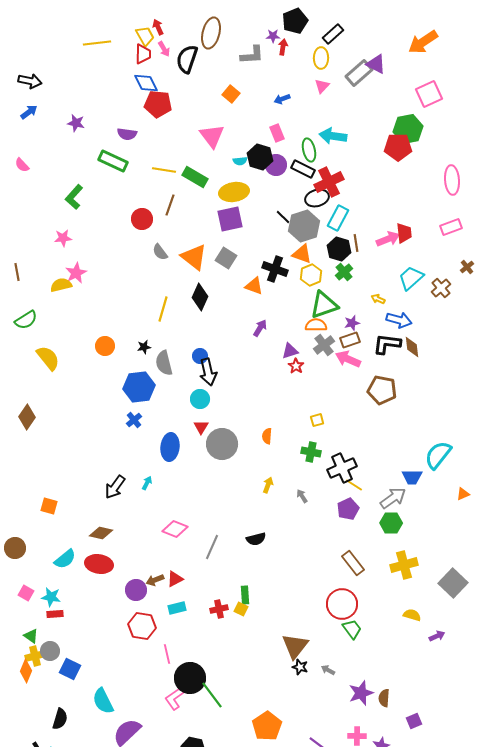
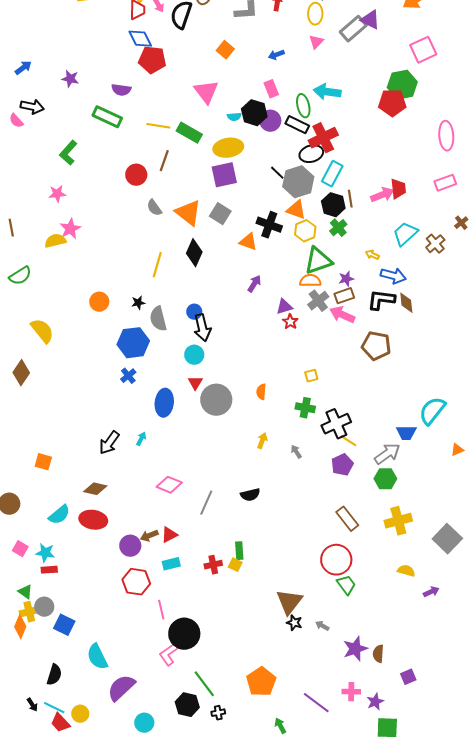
black arrow: (30, 81) -> (32, 107), moved
yellow semicircle: (48, 358) -> (42, 331), moved
green line: (212, 695) -> (204, 684), moved

